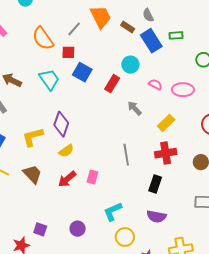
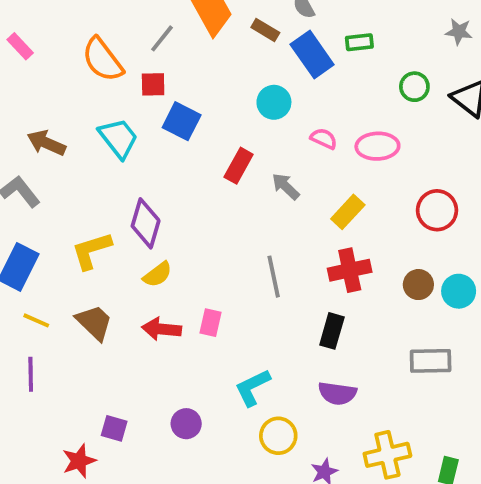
red rectangle: (112, 84) -> (239, 166), moved
red arrow: (67, 179) -> (162, 329), turned 48

